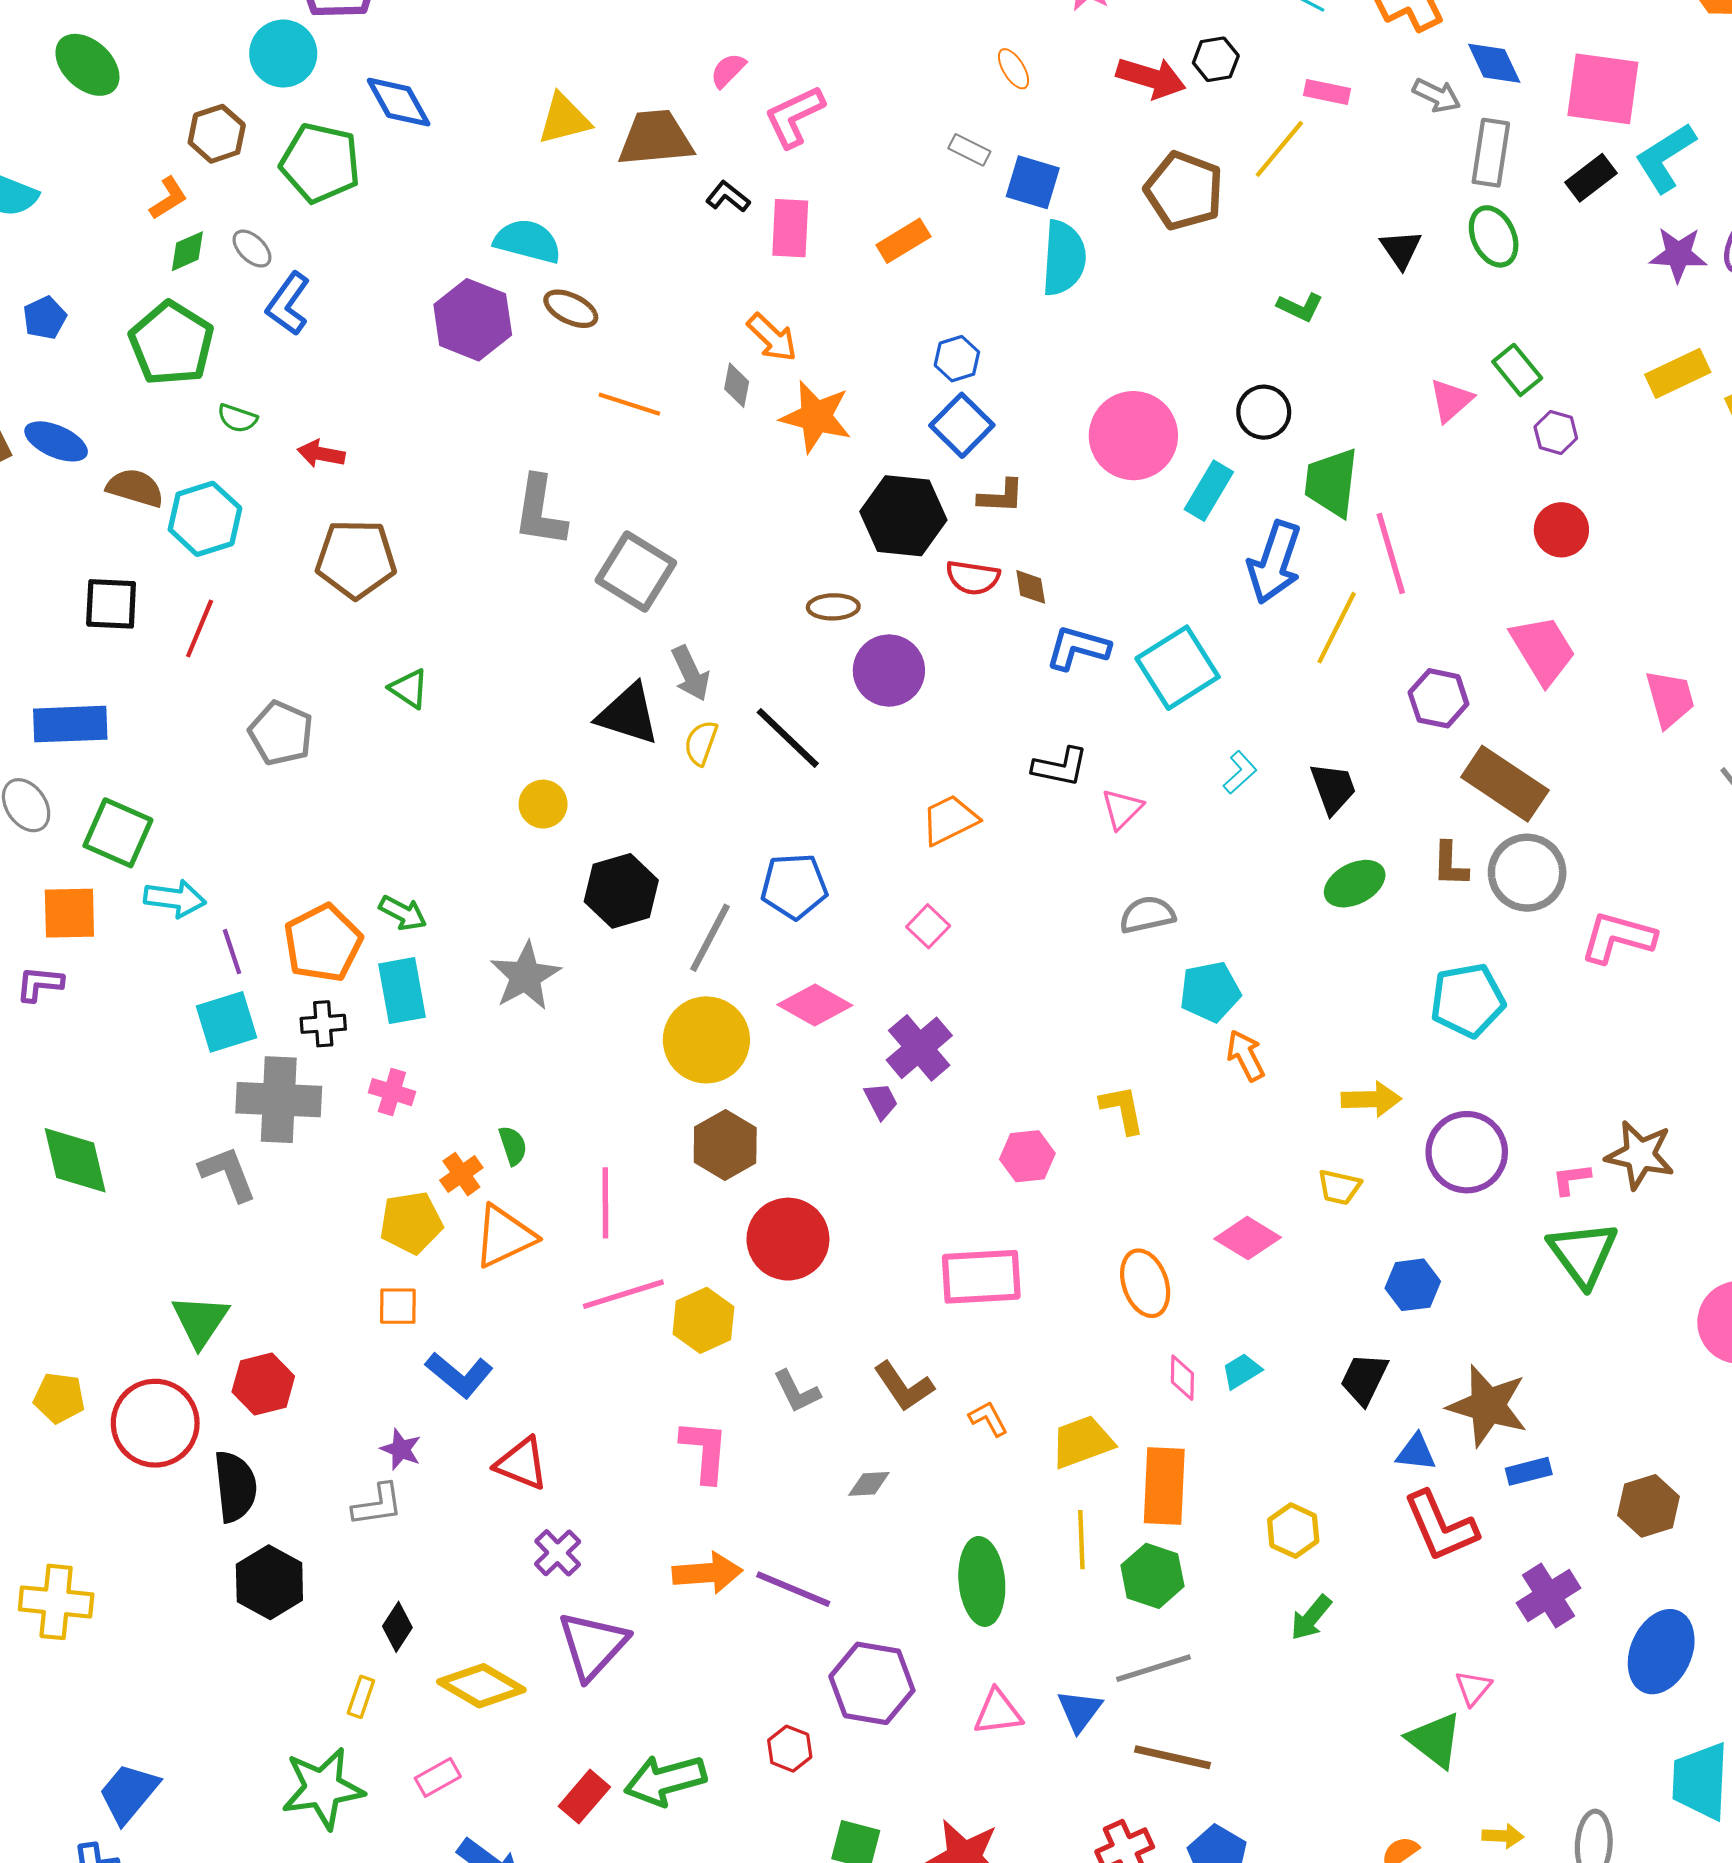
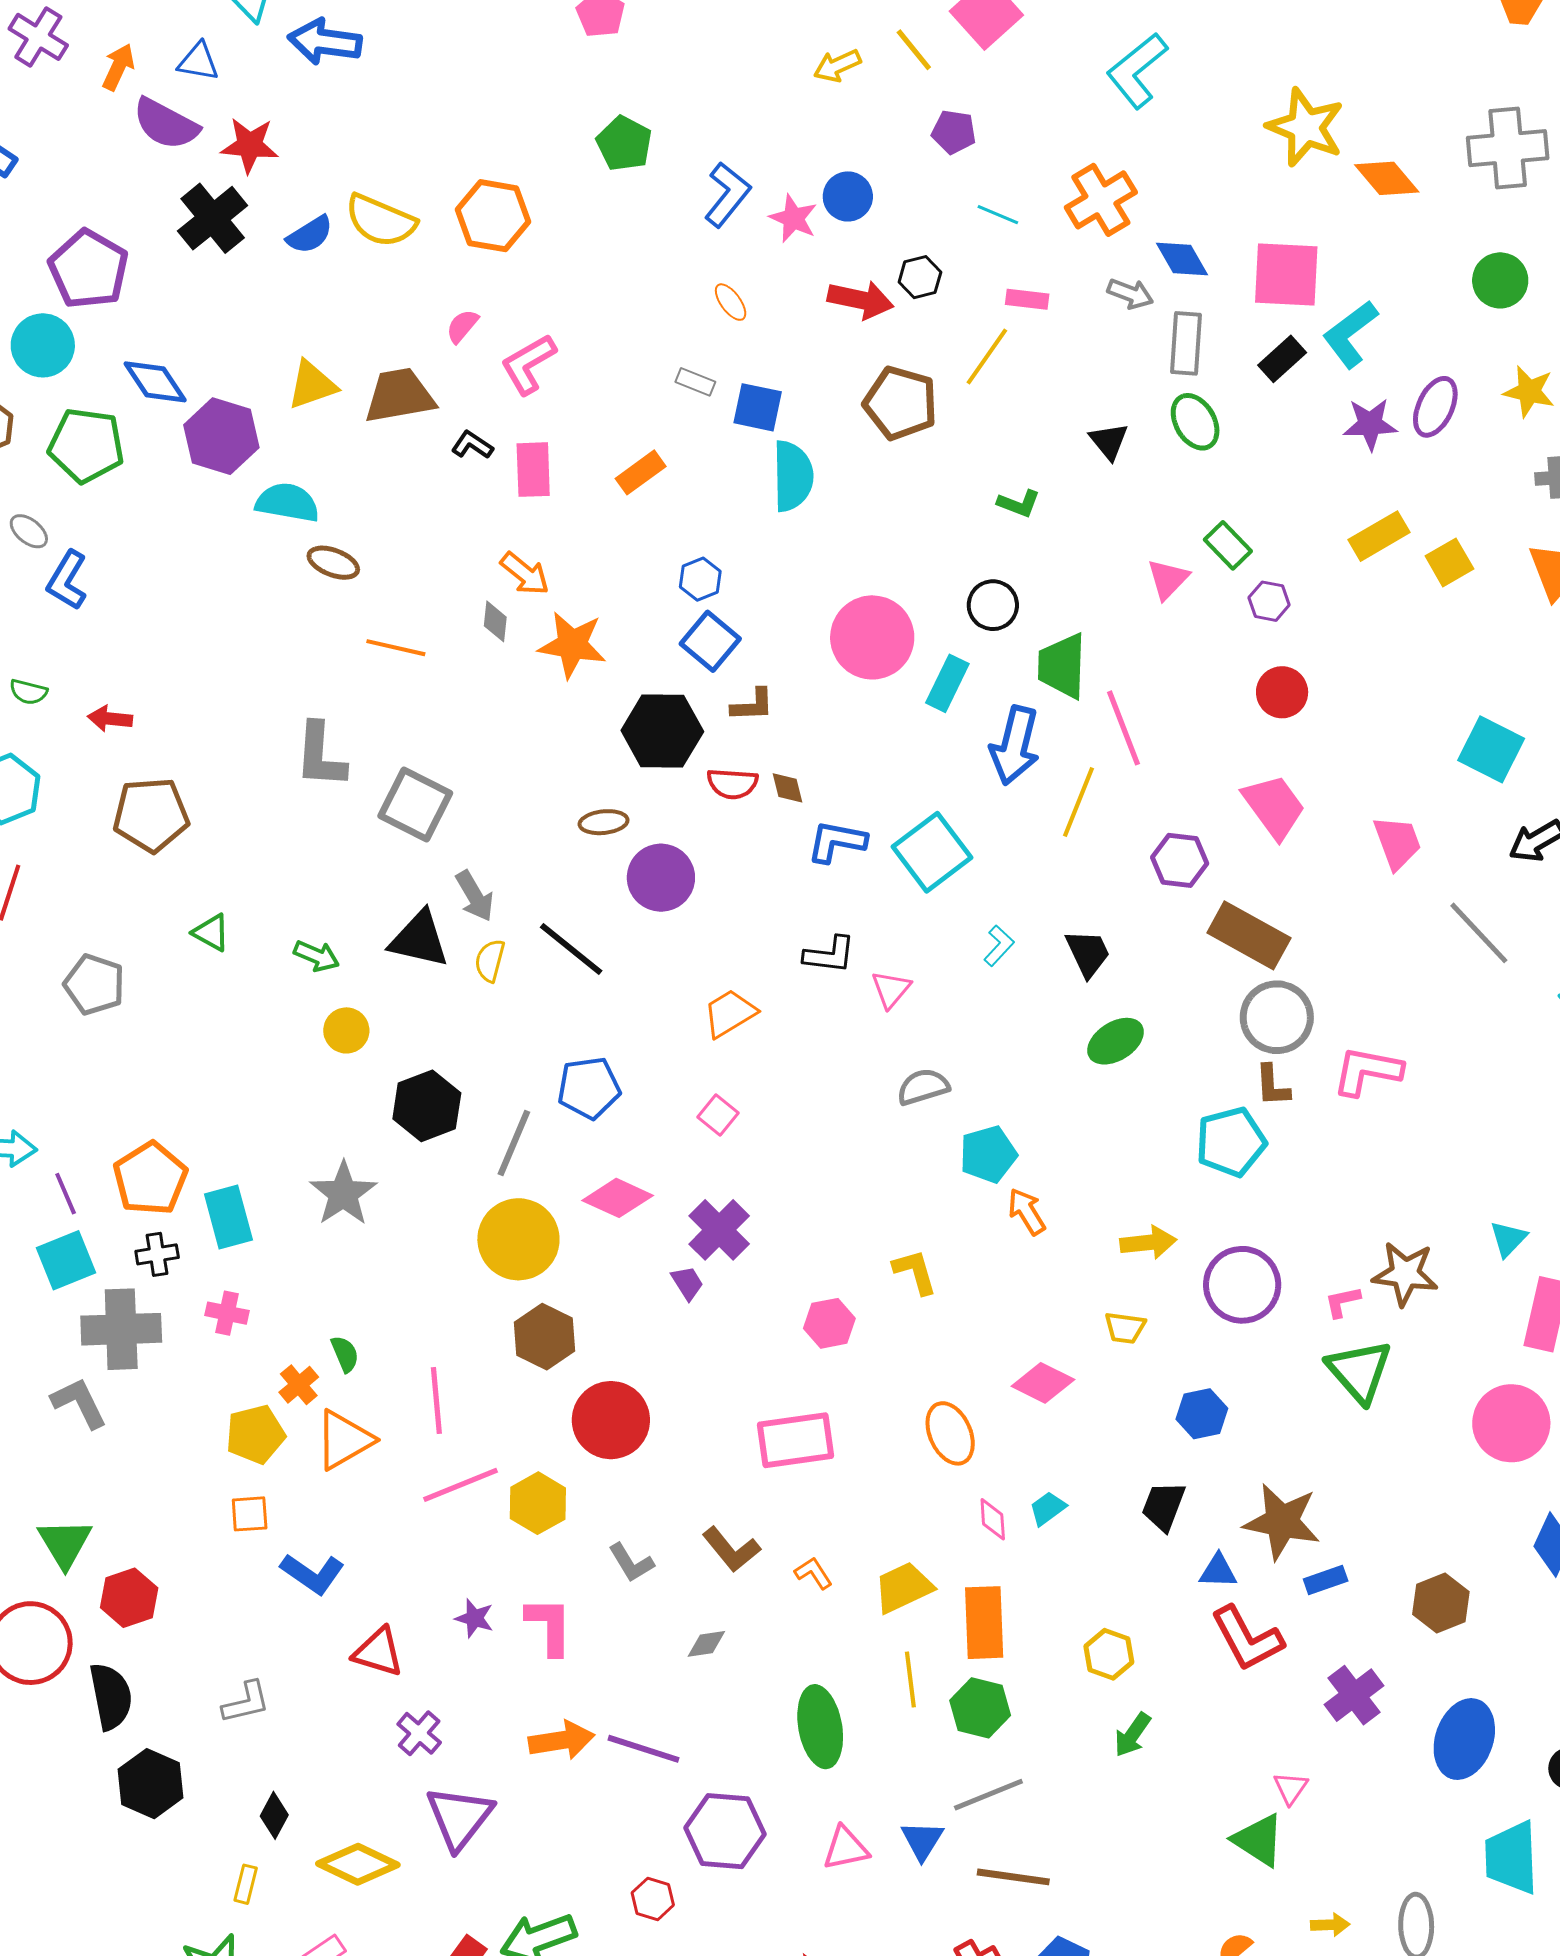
purple hexagon: (473, 320) -> (221, 436), moved
brown L-shape: (1450, 864) -> (1272, 1086), moved
green arrow: (403, 913) -> (317, 956), moved
purple star: (401, 1449) -> (474, 1618), moved

